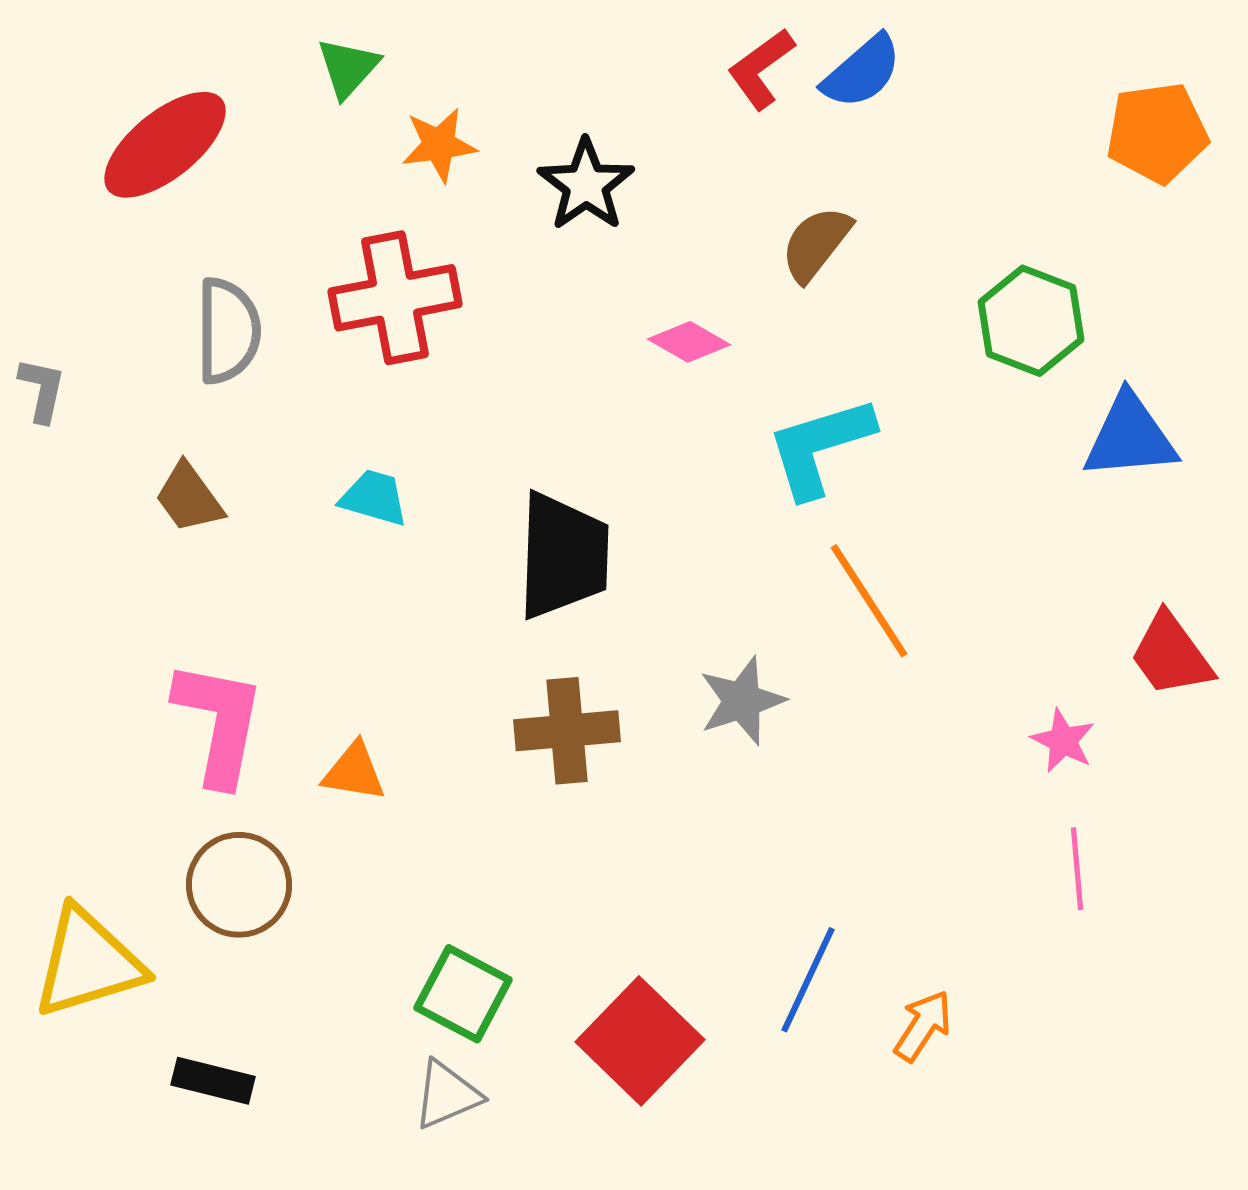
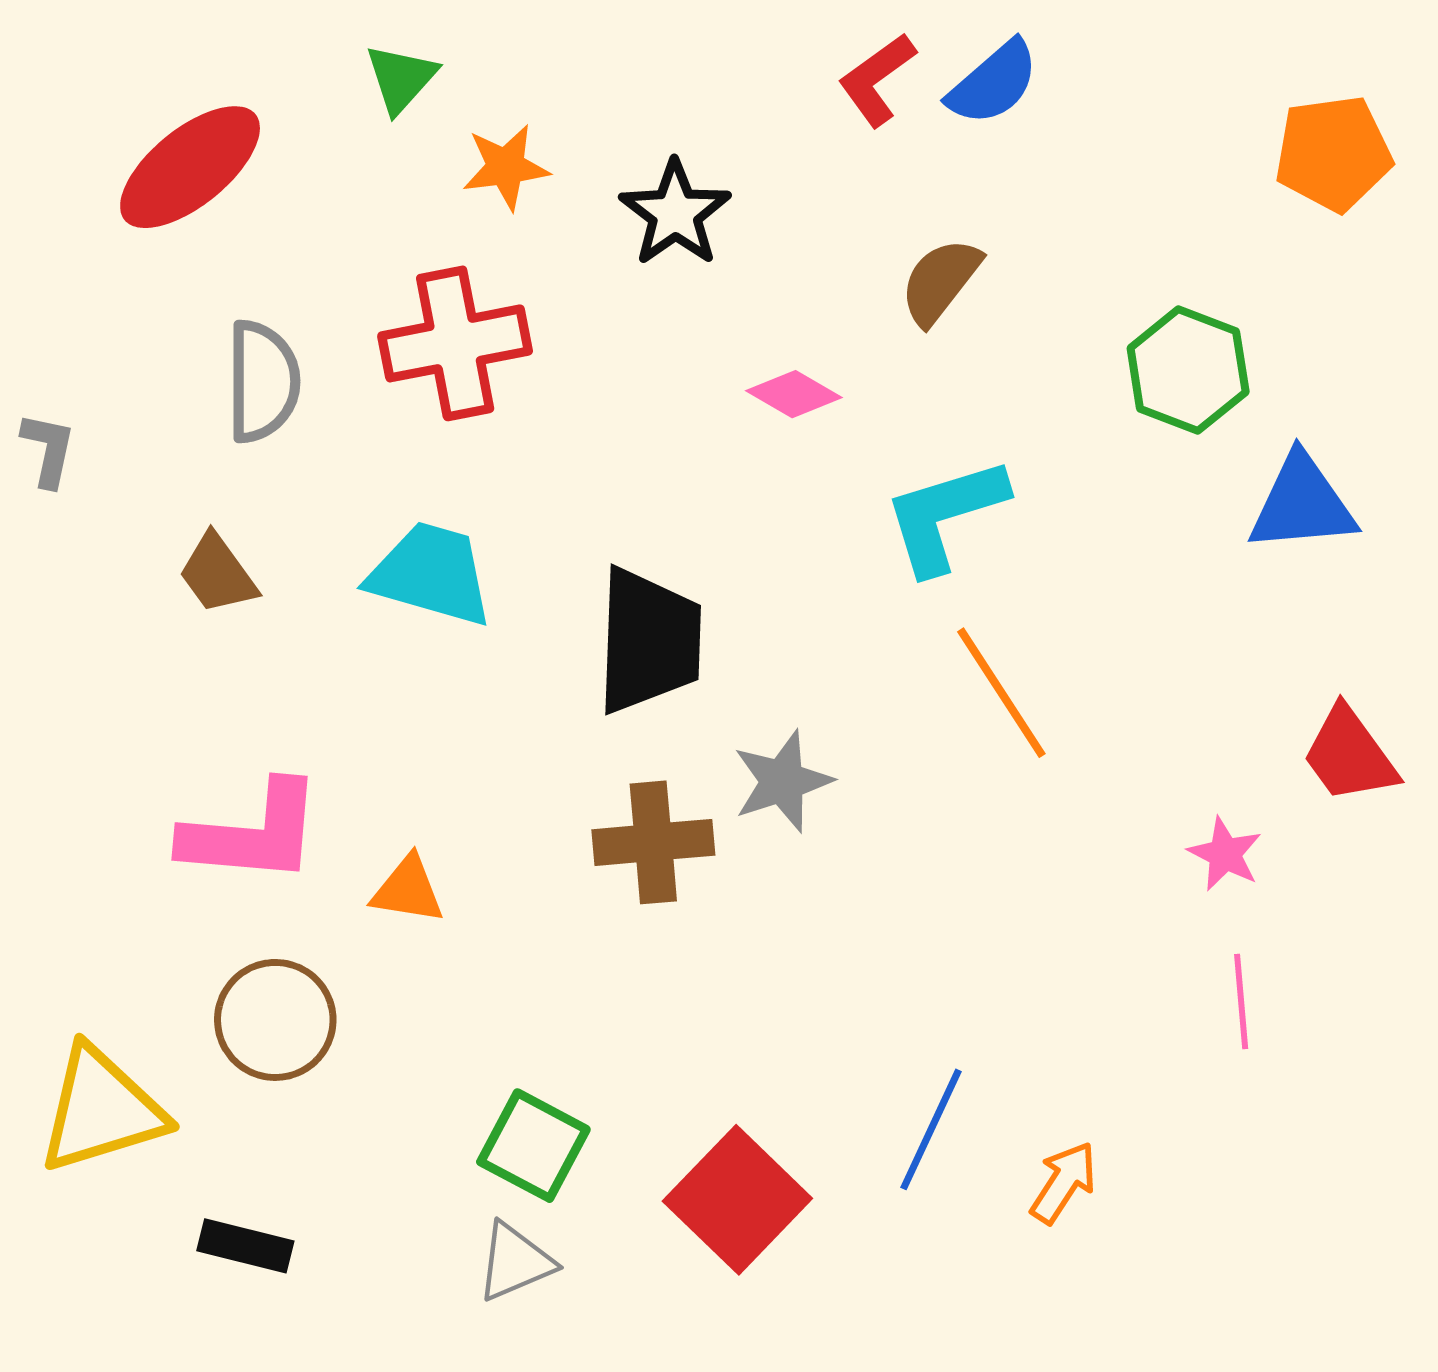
cyan trapezoid: (374, 498) -> (431, 574), size x1.6
gray star: (742, 701) -> (782, 781), moved
pink L-shape: (219, 723) -> (252, 833), turned 84

